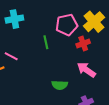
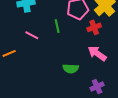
pink line: (11, 56) -> (32, 35), moved

